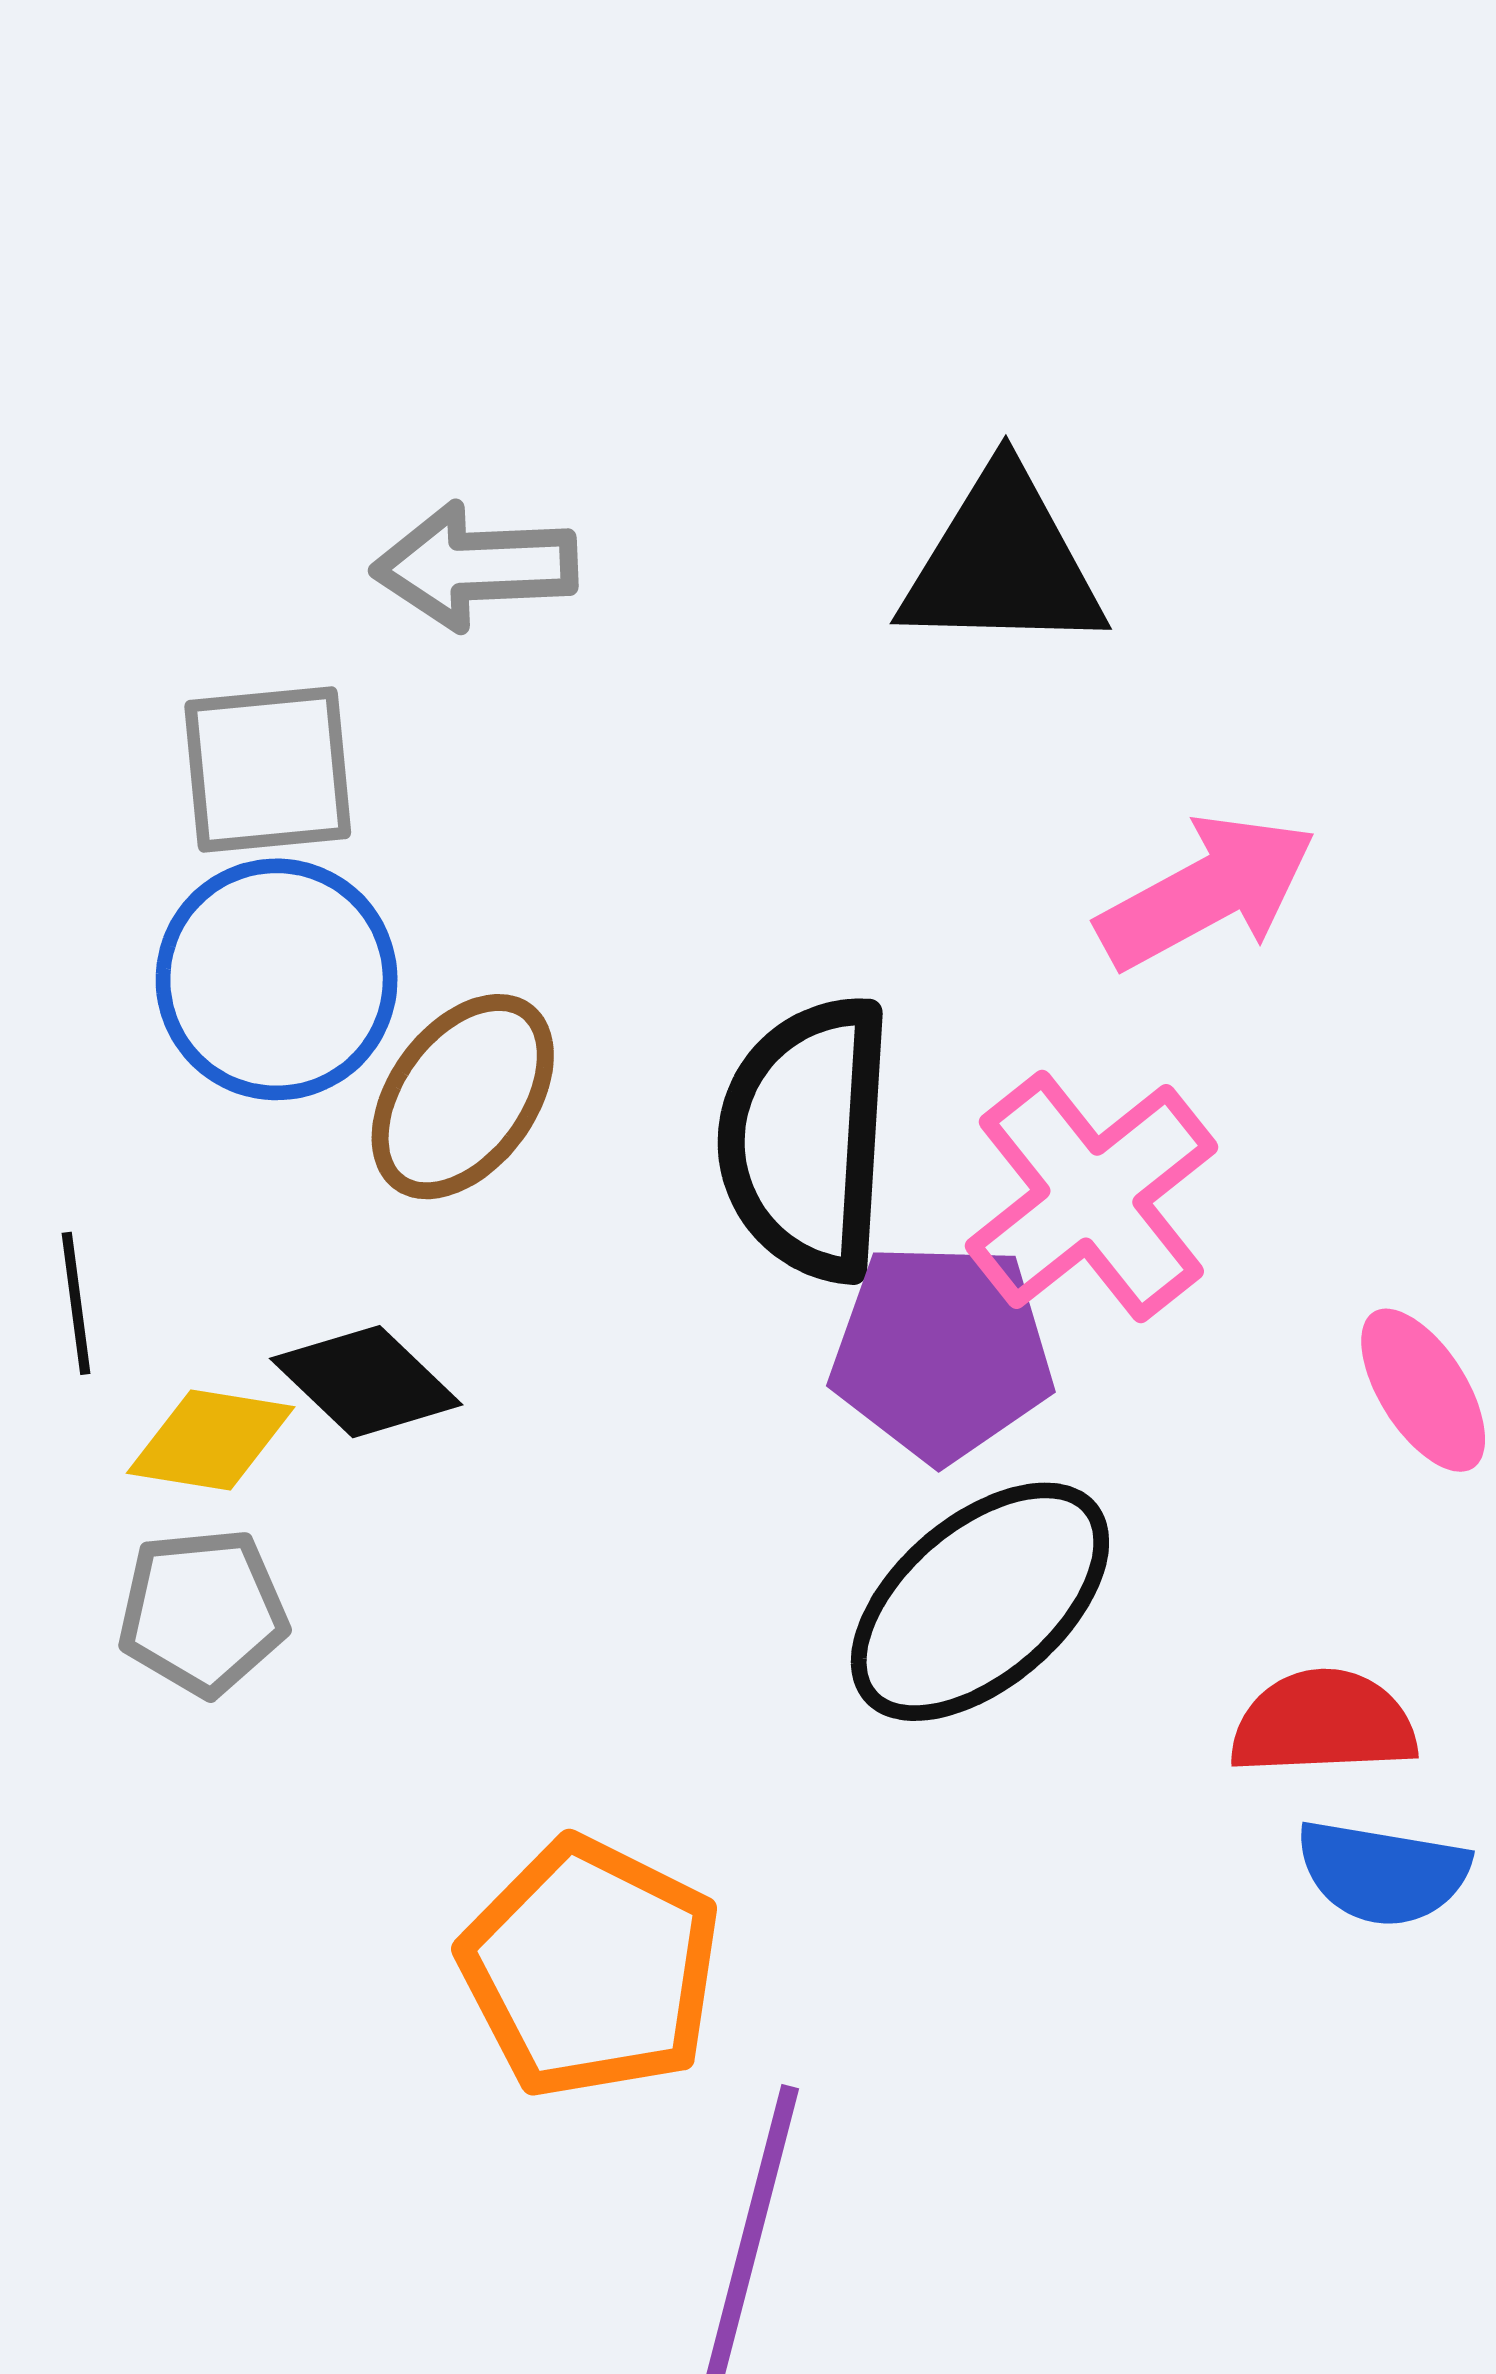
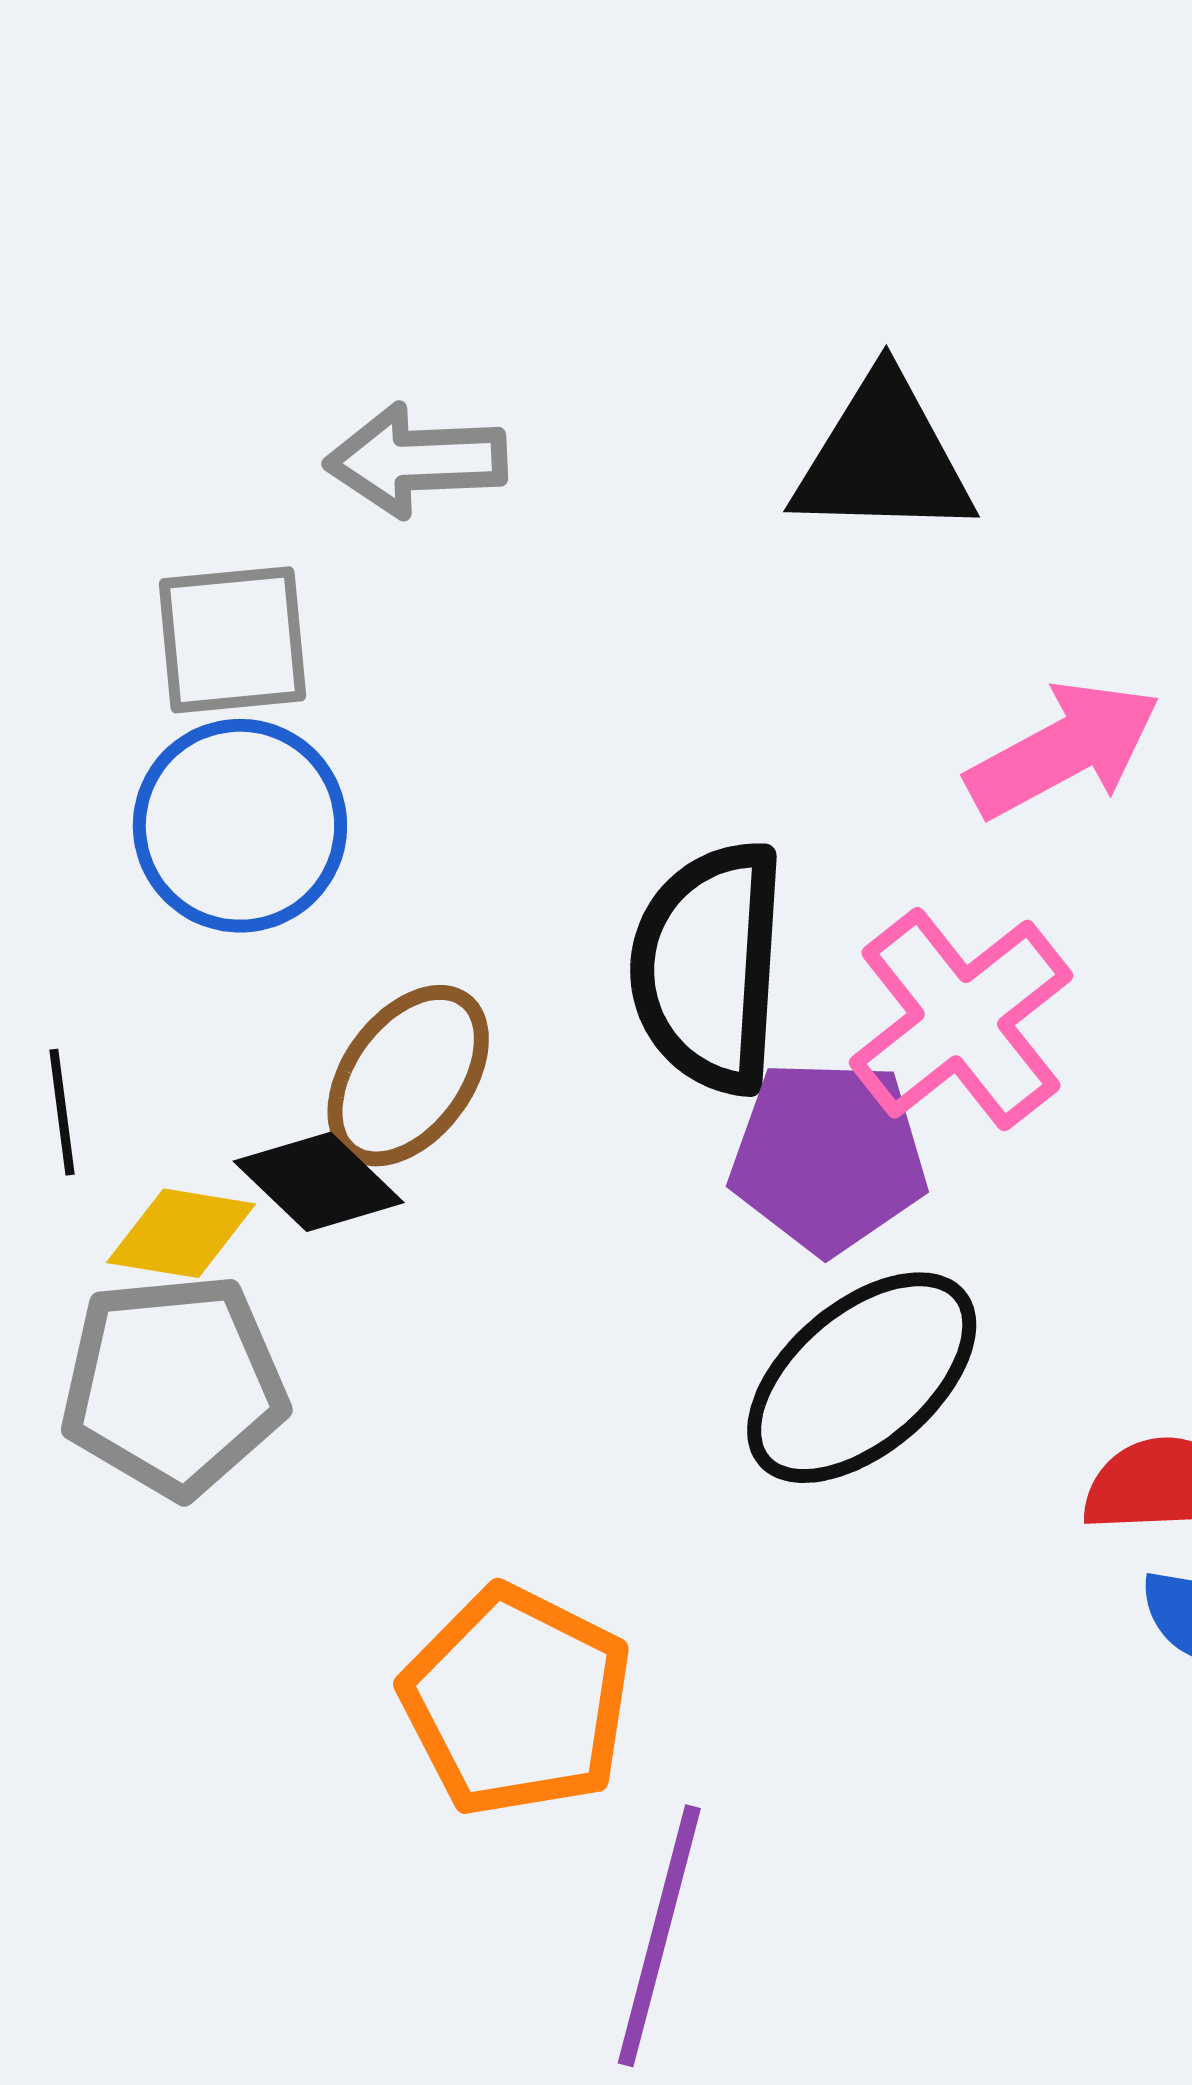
brown ellipse: (463, 1097) -> (408, 1076), moved
gray pentagon: (203, 1612) -> (174, 1385), size x1.5

